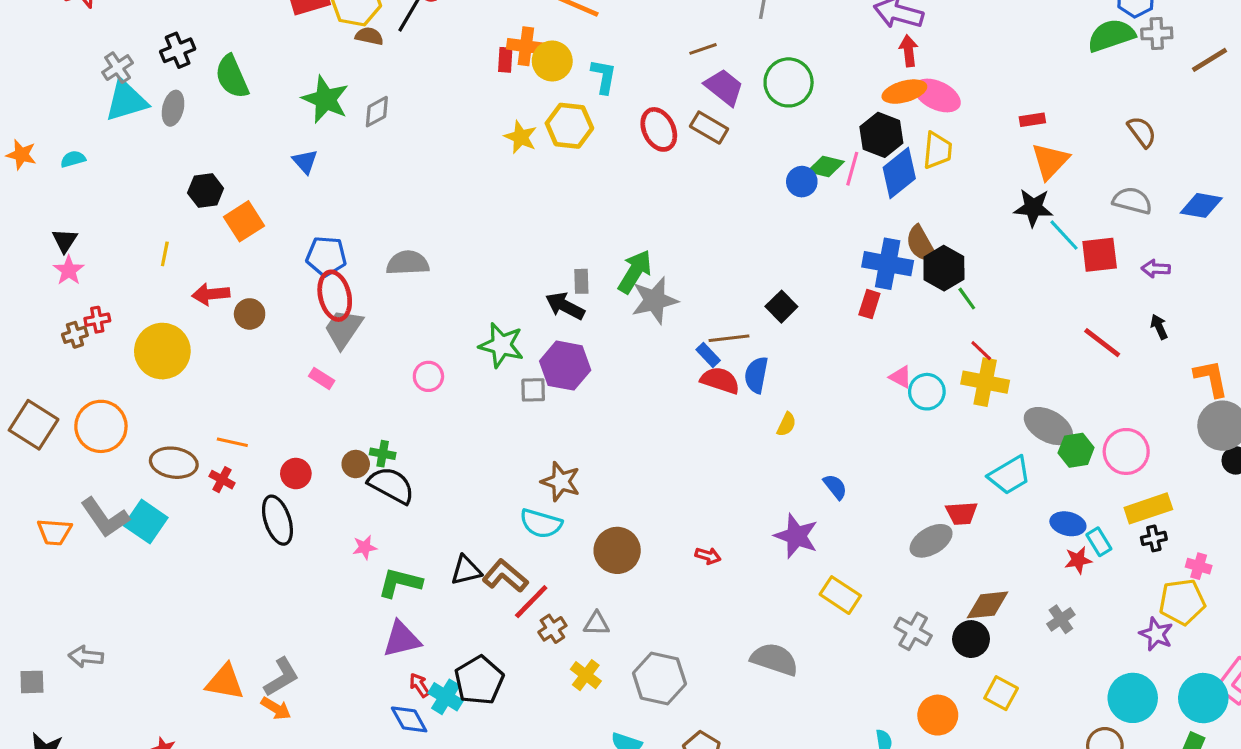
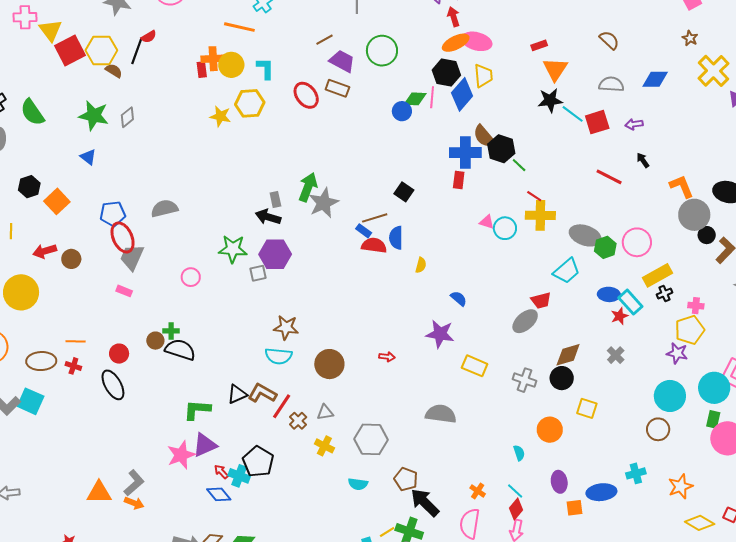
brown semicircle: (369, 36) -> (114, 71), turned 30
cyan rectangle: (1099, 542) -> (630, 302), size x1.4
pink star: (365, 547) -> (181, 455), moved, size x1.8

